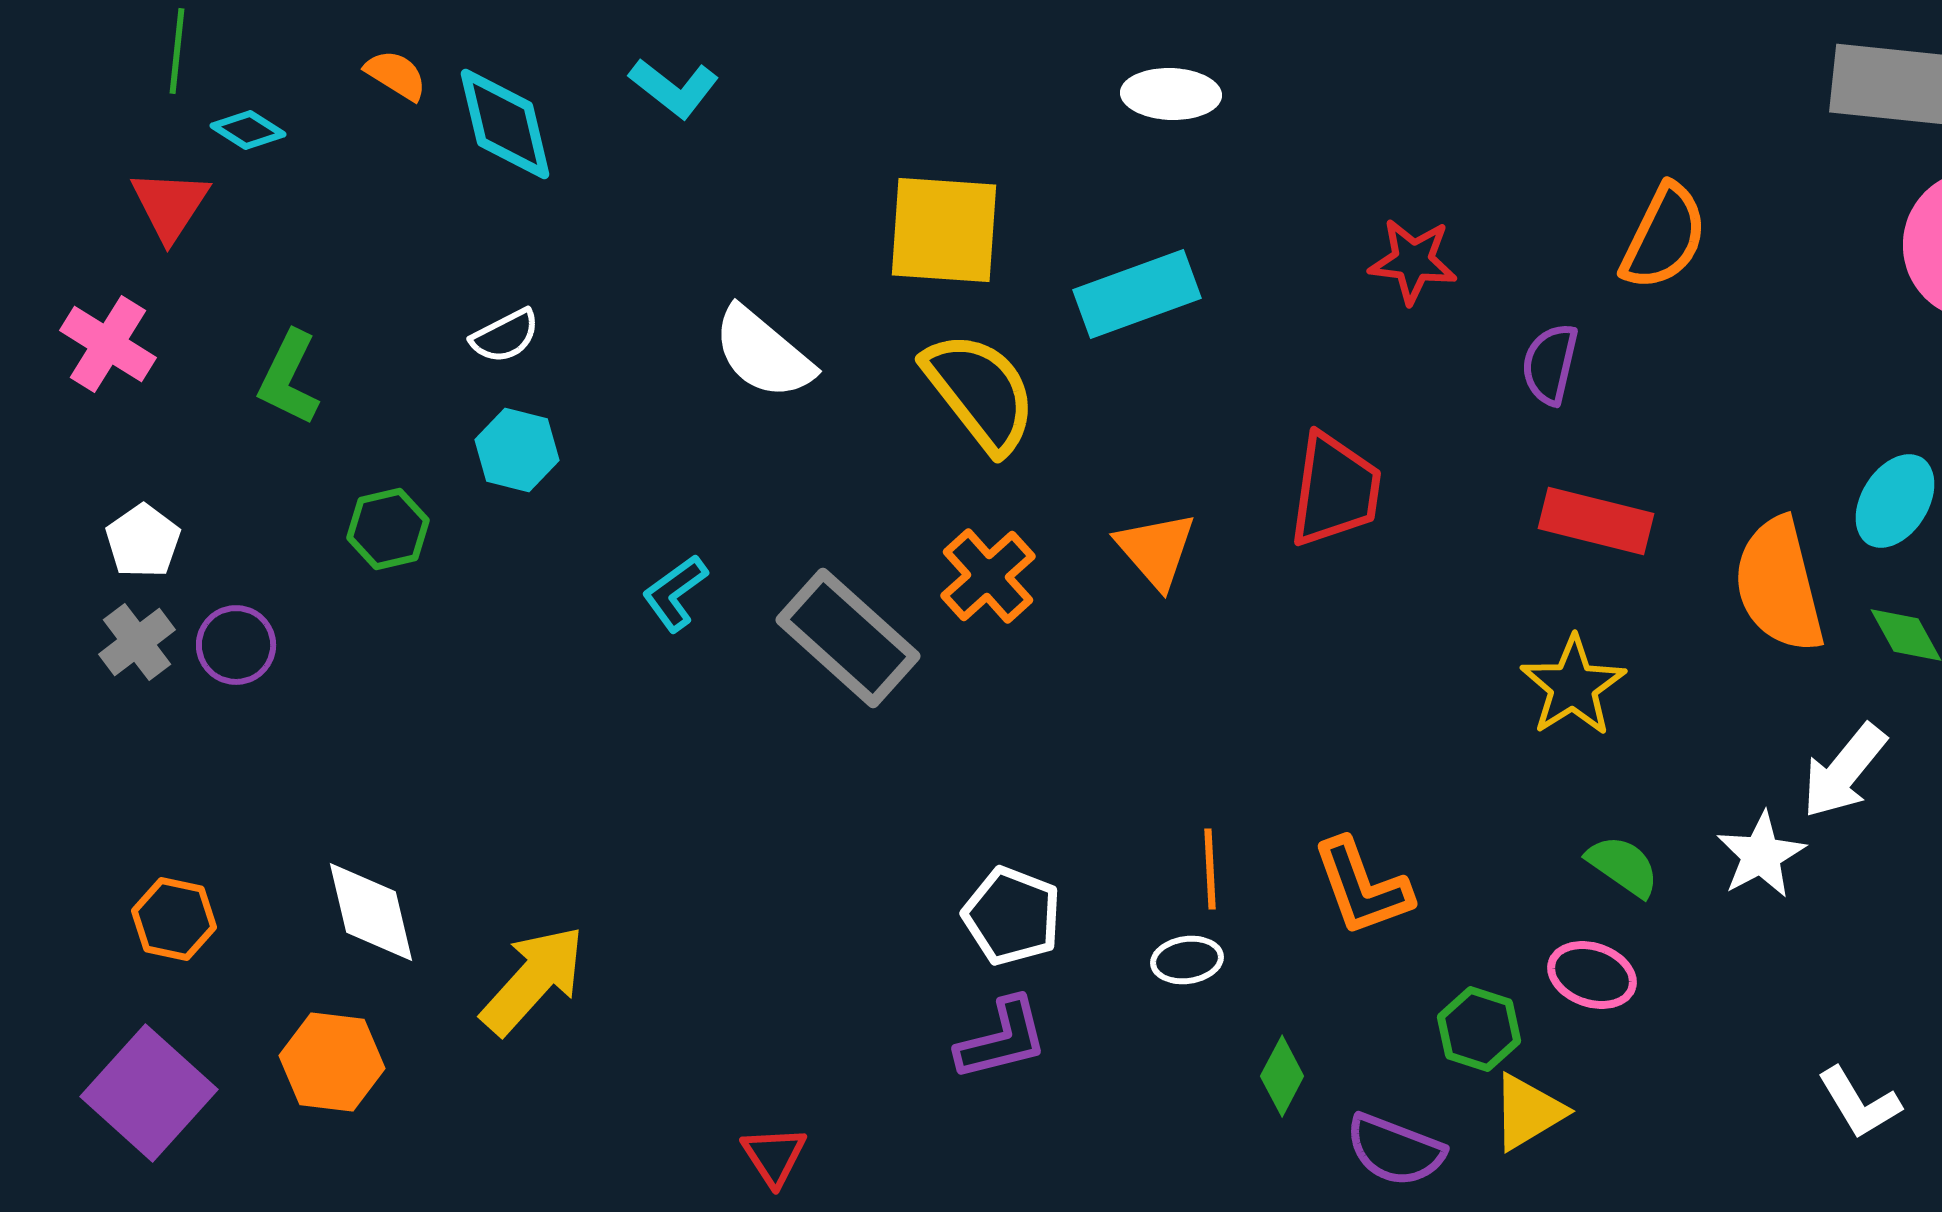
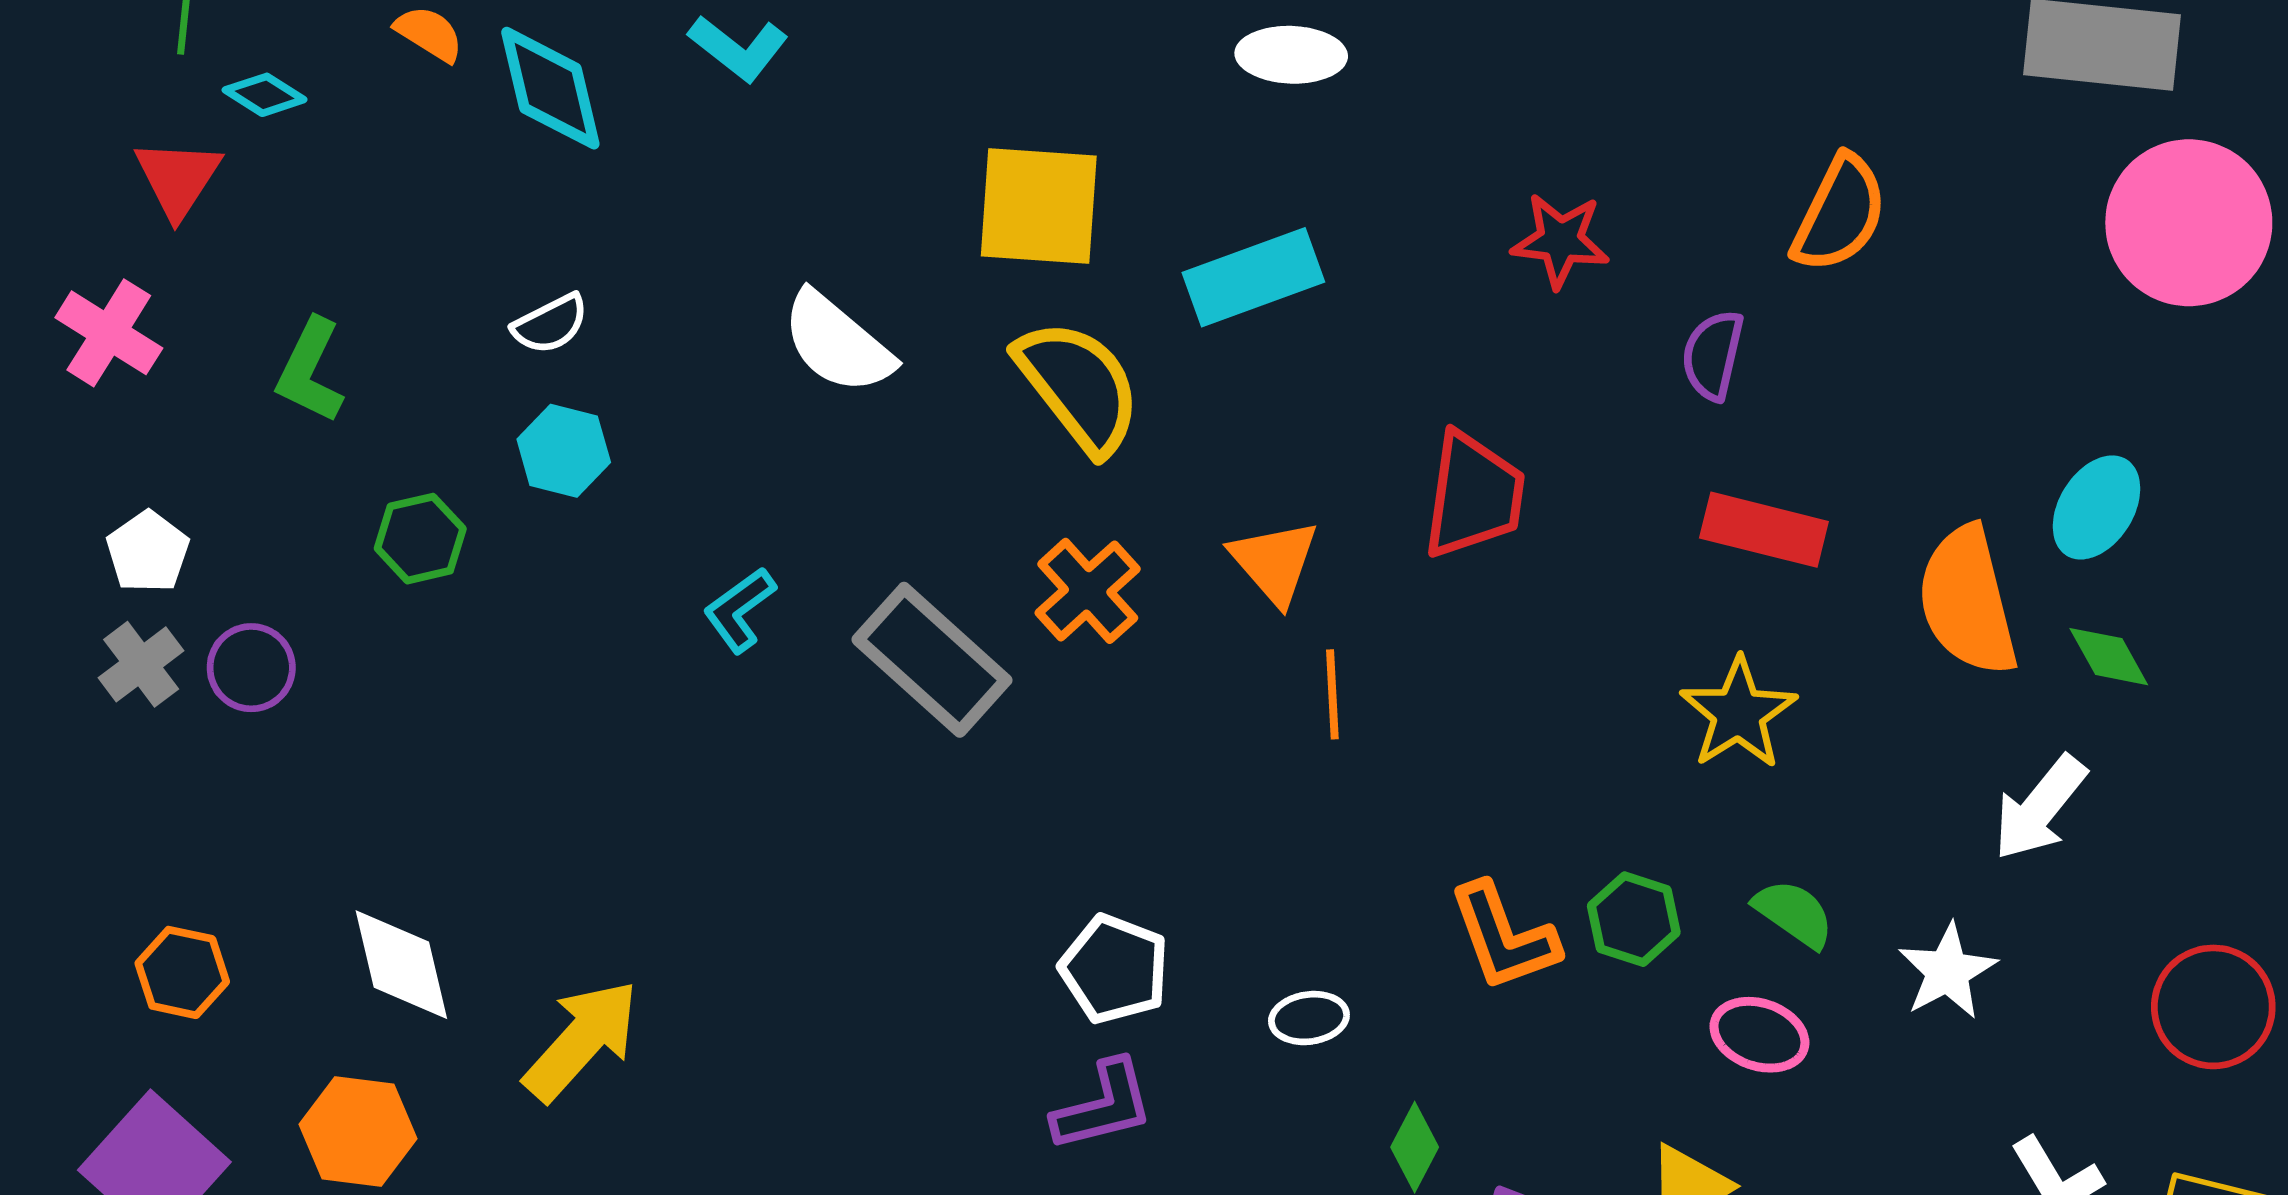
white star: (1761, 855) -> (1947, 971), moved
orange line: (1210, 869) -> (1332, 694), moved
green hexagon: (1479, 1029) -> (1634, 919), moved

